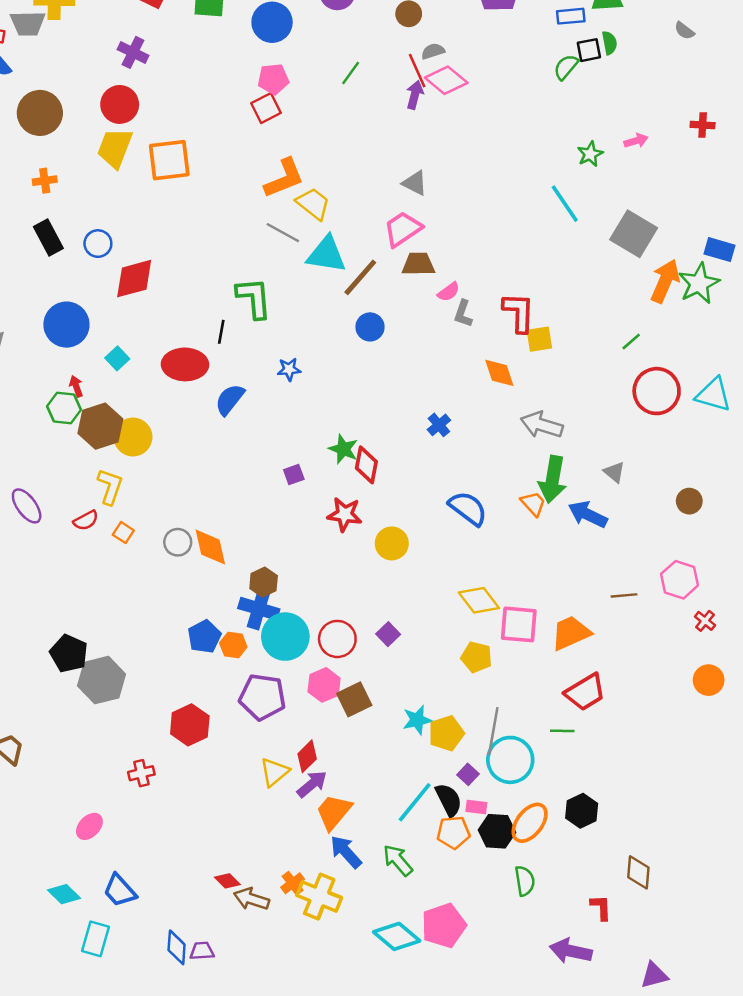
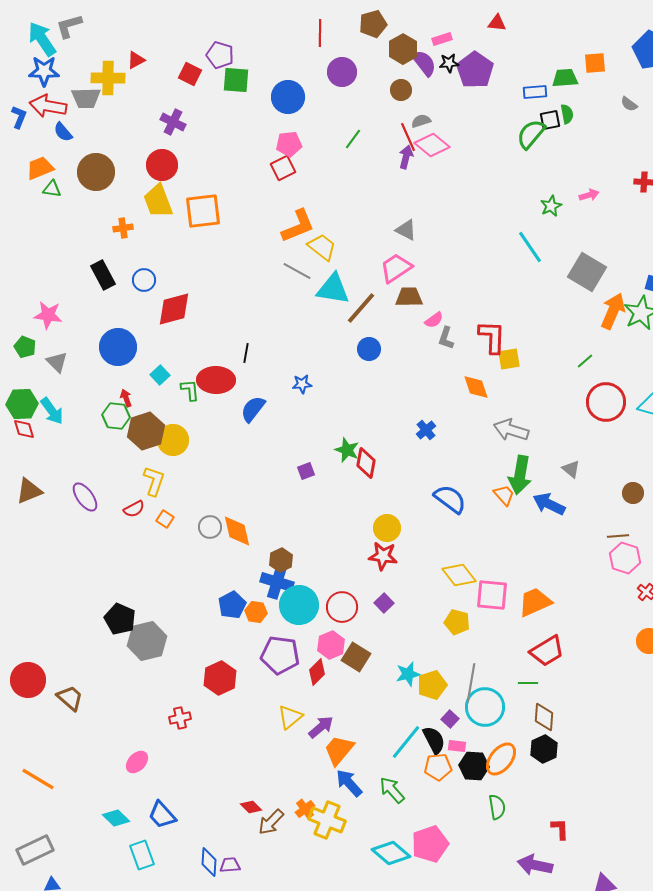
green semicircle: (566, 67) -> (531, 134), size x1.4
yellow trapezoid: (115, 148) -> (158, 201), turned -42
orange cross: (45, 181) -> (123, 228), moved
green L-shape: (254, 298) -> (190, 390), moved, size x0.6
red star: (345, 514) -> (383, 556), moved
brown line: (624, 595) -> (618, 536), moved
brown square: (354, 699) -> (356, 657), turned -32
red diamond: (307, 756) -> (317, 672), moved
brown diamond: (638, 872) -> (544, 717), moved
brown arrow: (251, 899) -> (271, 822), turned -64
cyan rectangle: (95, 939) -> (142, 855), turned -36

